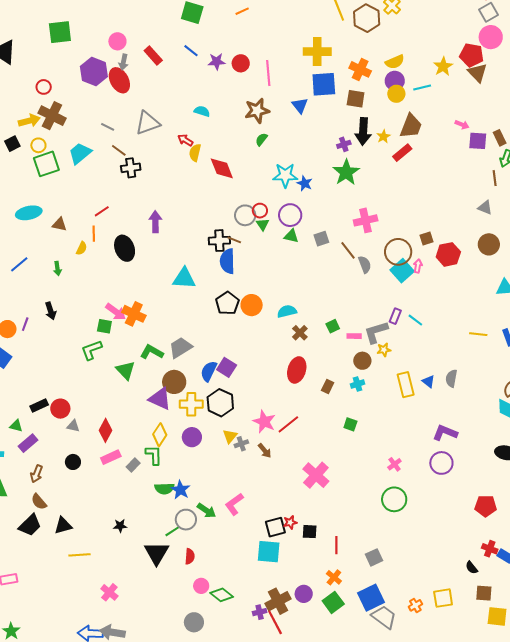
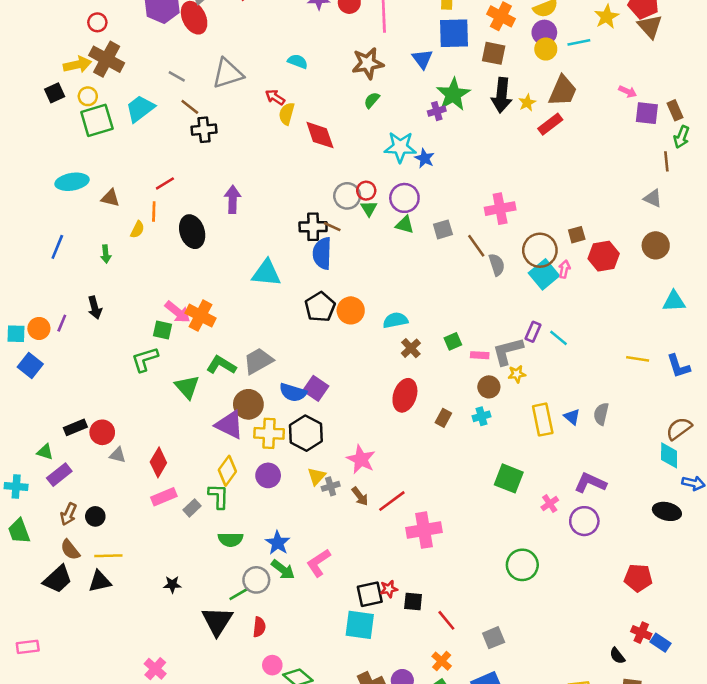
purple cross: (344, 144) -> (437, 111), moved
green star: (346, 172) -> (453, 94), moved
blue line: (19, 264) -> (57, 247), turned -30
blue semicircle: (209, 371) -> (293, 392), turned -100
red line: (288, 424) -> (392, 501), moved
green square: (350, 424) -> (509, 478), moved, size x1.6
black circle: (73, 462) -> (95, 516), moved
pink cross: (394, 464) -> (550, 504), moved
pink cross: (316, 475) -> (424, 530), turned 36
blue star: (180, 490) -> (278, 543), moved
red line: (336, 545) -> (446, 620), turned -42
yellow line: (80, 555) -> (108, 556), moved

